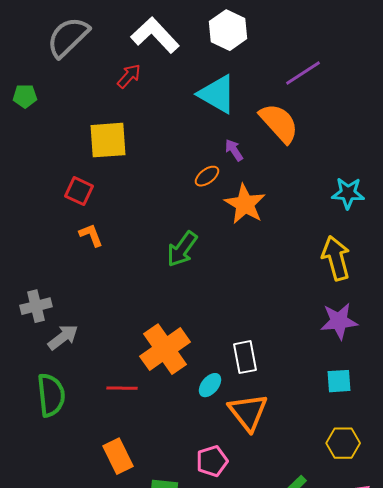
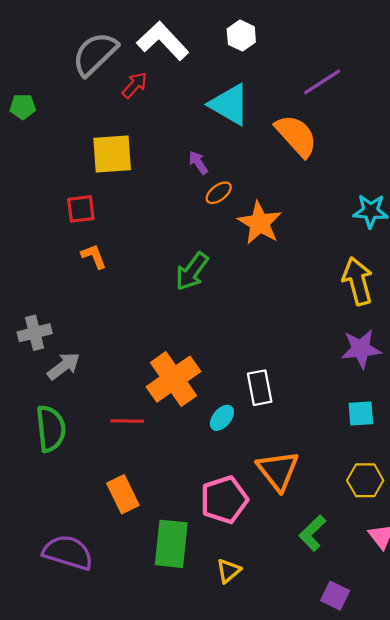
white hexagon: (228, 30) -> (241, 36), size x0.7
gray semicircle: (68, 37) -> (95, 54), moved
purple arrow: (234, 150) -> (198, 163), moved
red square: (79, 191) -> (81, 209), turned -32
orange triangle: (248, 412) -> (278, 471), moved
pink pentagon: (212, 461) -> (224, 500), size x1.4

